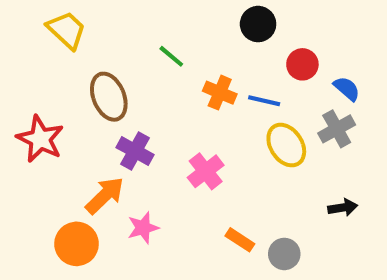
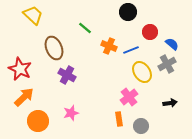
blue line: (264, 101) -> (131, 50), turned -35
pink cross: (206, 171) -> (129, 97), moved
orange arrow: (105, 195) -> (24, 97), moved
orange rectangle: (240, 240) -> (119, 119), turned 48

